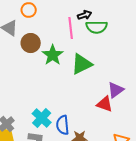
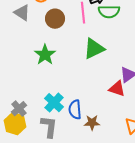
brown circle: (31, 43) -> (55, 19), moved
green star: (53, 55) -> (45, 55), moved

